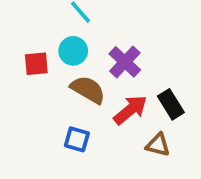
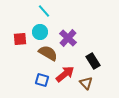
red arrow: (130, 110) -> (65, 74), moved
brown triangle: (158, 145) -> (86, 83), turned 32

